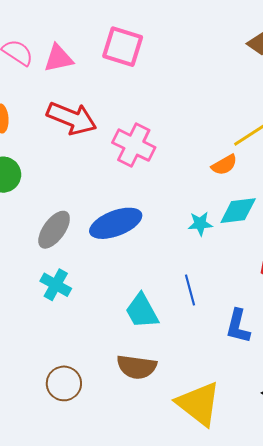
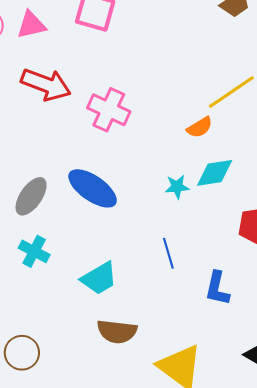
blue ellipse: (116, 223) -> (93, 188), turned 57
cyan trapezoid: (142, 311) -> (99, 278), moved, turned -90
brown circle: (64, 383) -> (22, 353), moved

